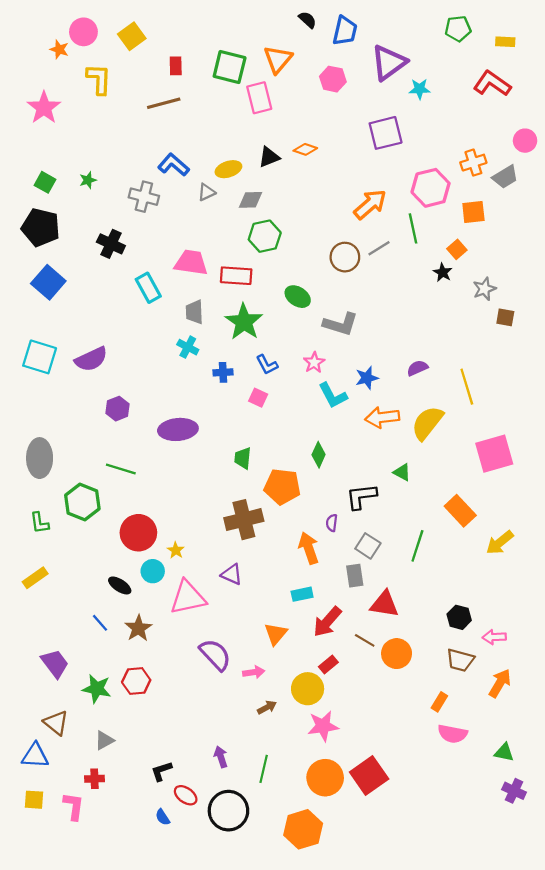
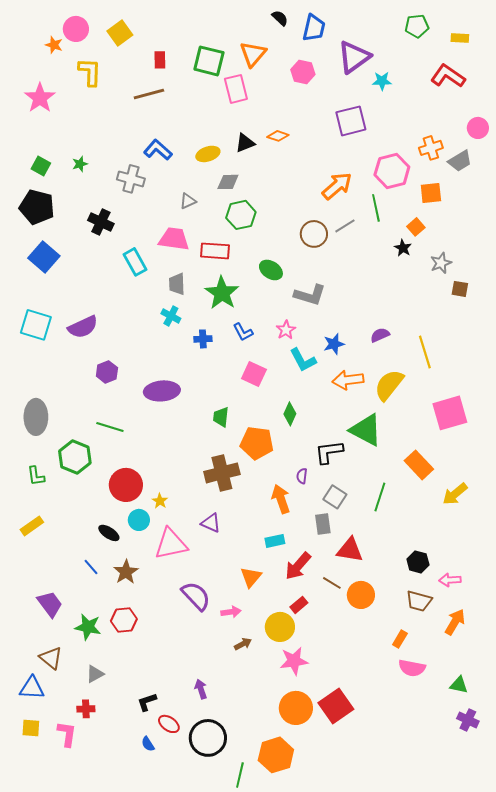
gray triangle: (206, 192) -> (188, 201), moved
pink square: (258, 398) -> (254, 374), moved, size x1.4
green triangle: (402, 472) -> (366, 430), size x2.0
green line: (264, 769) -> (240, 775), moved

